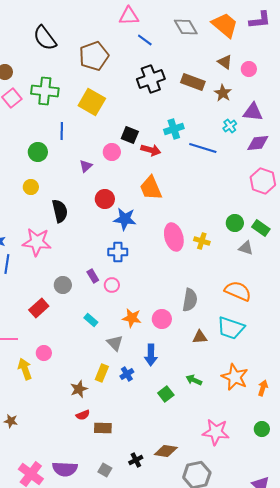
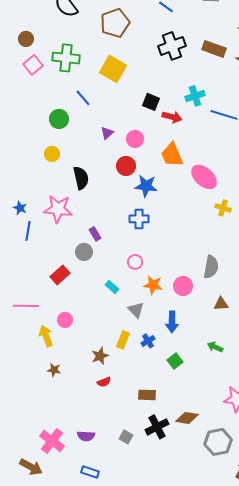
blue line: (62, 131) -> (83, 98), turned -42
pink circle: (112, 152) -> (135, 139), moved
pink ellipse: (174, 237) -> (204, 177), moved, turned -32
purple rectangle: (93, 276) -> (95, 234), moved
pink circle: (112, 285) -> (135, 262), moved
green square: (166, 394) -> (175, 361), moved
brown star: (11, 421) -> (54, 370), moved
brown rectangle: (103, 428) -> (147, 395), moved
black cross: (136, 460) -> (157, 427), size x1.6
purple semicircle: (65, 469) -> (86, 436), size x0.7

